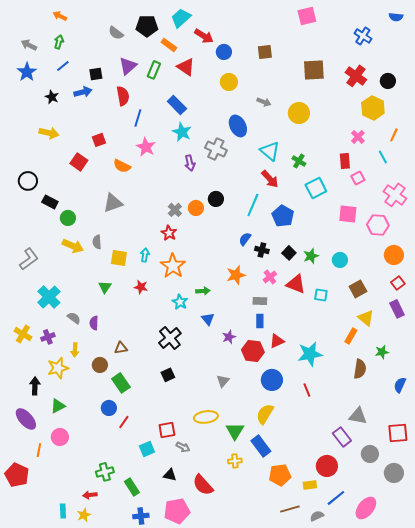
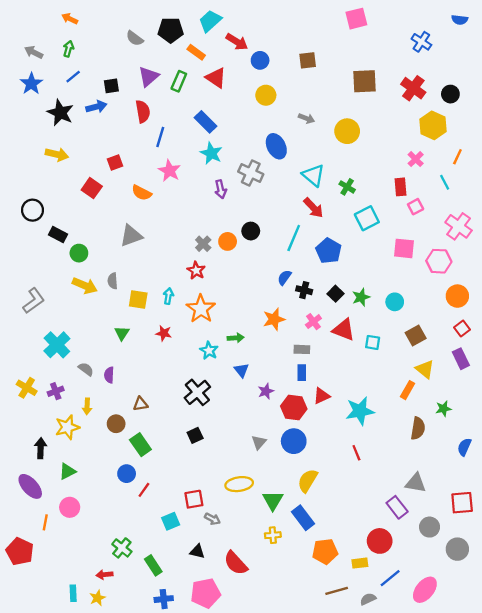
black star: (52, 97) -> (60, 113), size x1.6
blue circle: (272, 380) -> (294, 441), moved
green cross: (105, 472) -> (122, 548), turned -36

